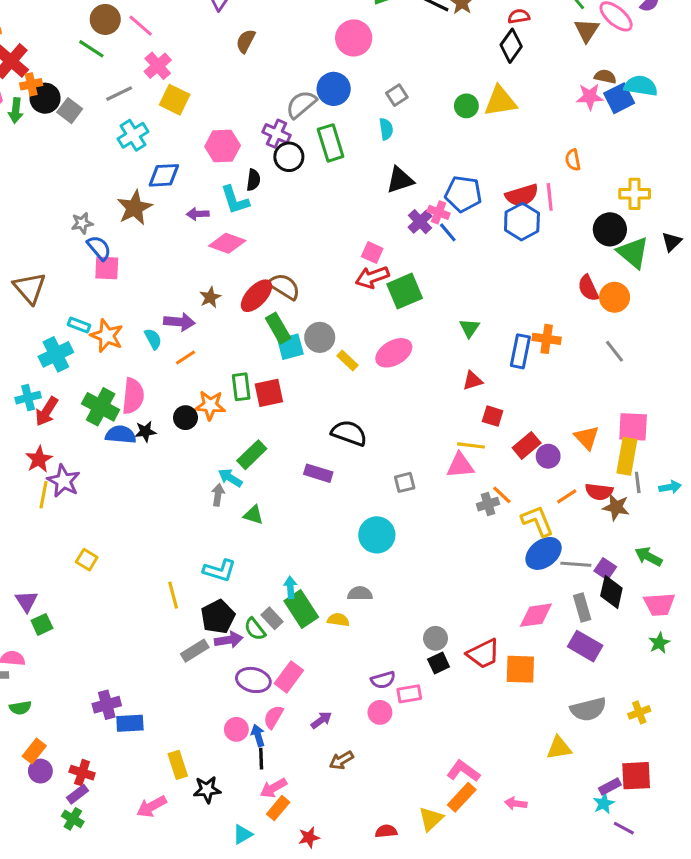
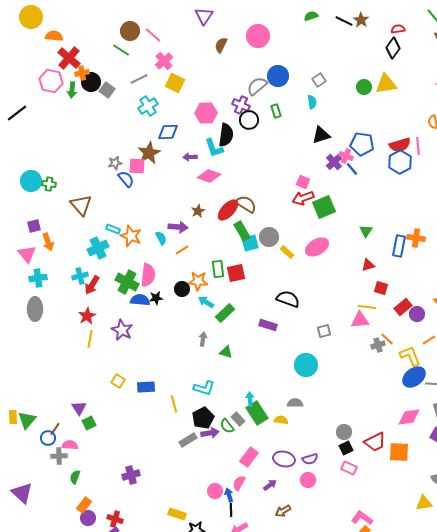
pink circle: (354, 38) -> (258, 36), moved
green rectangle: (331, 143) -> (276, 111), size x0.6
black semicircle: (253, 180) -> (226, 135), size x1.6
pink square: (107, 268) -> (137, 166), moved
cyan arrow: (230, 478) -> (206, 302), moved
purple star: (64, 481) -> (122, 330), moved
purple ellipse: (253, 680) -> (284, 459), moved
pink rectangle: (409, 694) -> (349, 468), moved, turned 35
green semicircle: (20, 708) -> (75, 477), turned 120
blue rectangle: (130, 723) -> (146, 387), moved
yellow rectangle: (178, 765) -> (177, 514), turned -54

